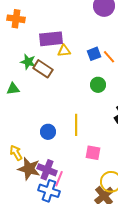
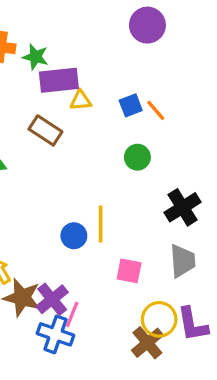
green star: (28, 62) -> (35, 57), moved
blue circle: (48, 132) -> (74, 236), moved
purple cross: (47, 170) -> (52, 299), turned 30

